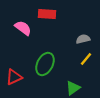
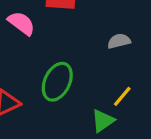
yellow line: (86, 59) -> (122, 96), moved

